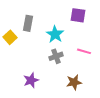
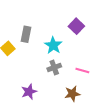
purple square: (78, 15) -> (76, 26), turned 35
pink line: (84, 51) -> (82, 71), moved

